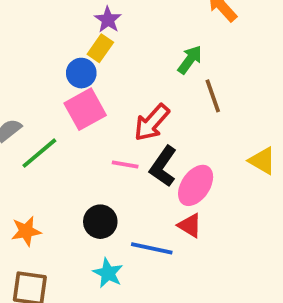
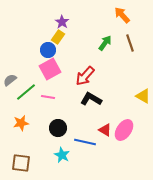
brown line: (213, 96) -> (130, 43), moved
pink line: (125, 164) -> (48, 97), moved
black L-shape: (163, 166) -> (91, 99), turned 85
pink ellipse: (196, 185) -> (124, 130), moved
orange star: (26, 231) -> (21, 123), moved

